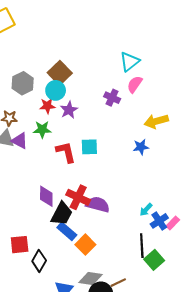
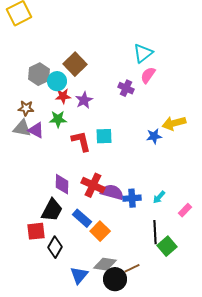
cyan circle: (56, 90) -> (57, 81), moved
yellow arrow: (156, 121) -> (174, 123), moved
black trapezoid: (62, 214) -> (52, 210), moved
blue cross: (159, 221) -> (132, 198), moved, turned 30

